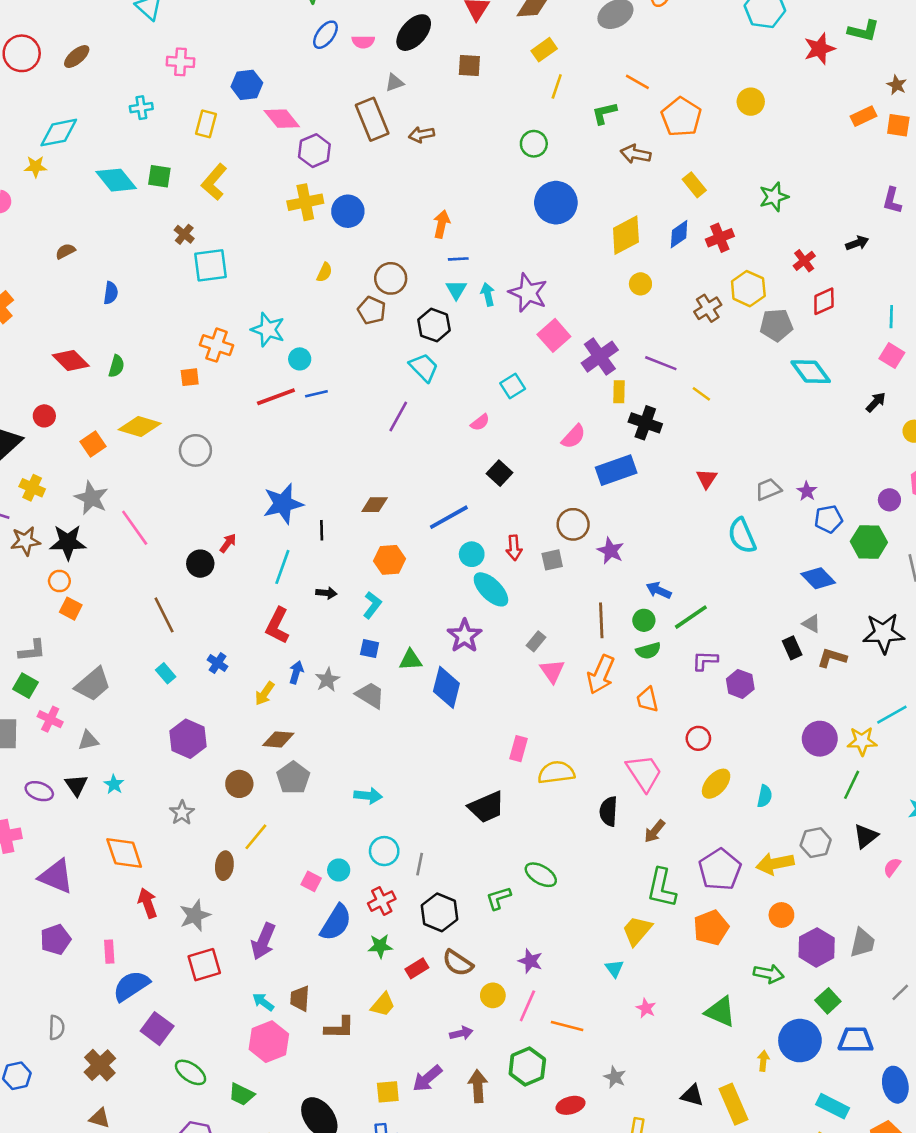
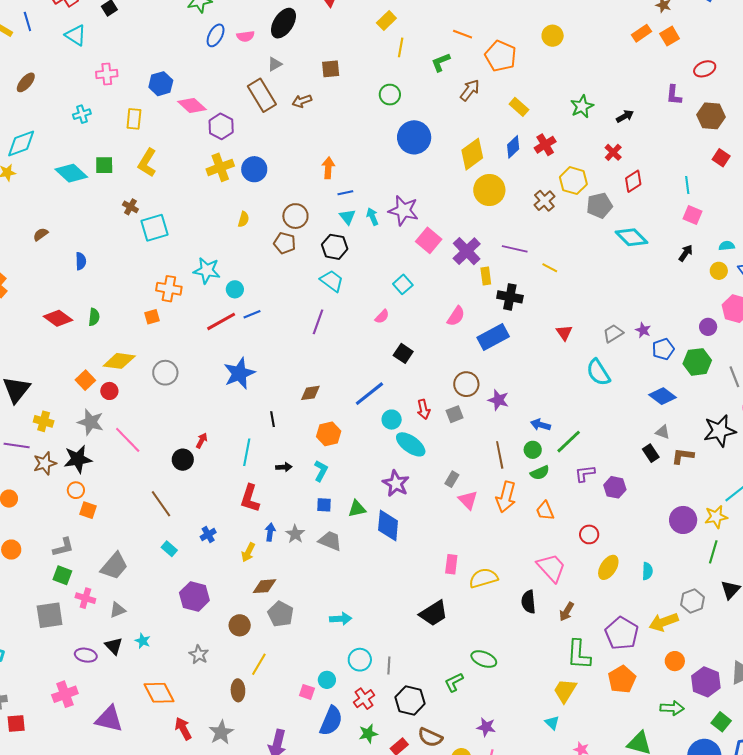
brown square: (469, 66) -> (331, 69), moved
orange square: (898, 125) -> (670, 36), turned -30
brown arrow: (636, 154) -> (470, 90), turned 125
black arrow: (857, 243) -> (625, 116), moved
yellow circle: (640, 284) -> (489, 190), size x1.8
red circle: (44, 416) -> (109, 391), moved
blue star: (283, 504) -> (239, 373), moved
blue cross: (218, 663) -> (208, 534), turned 35

